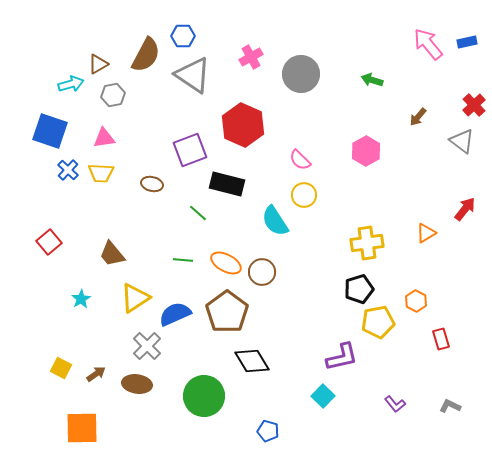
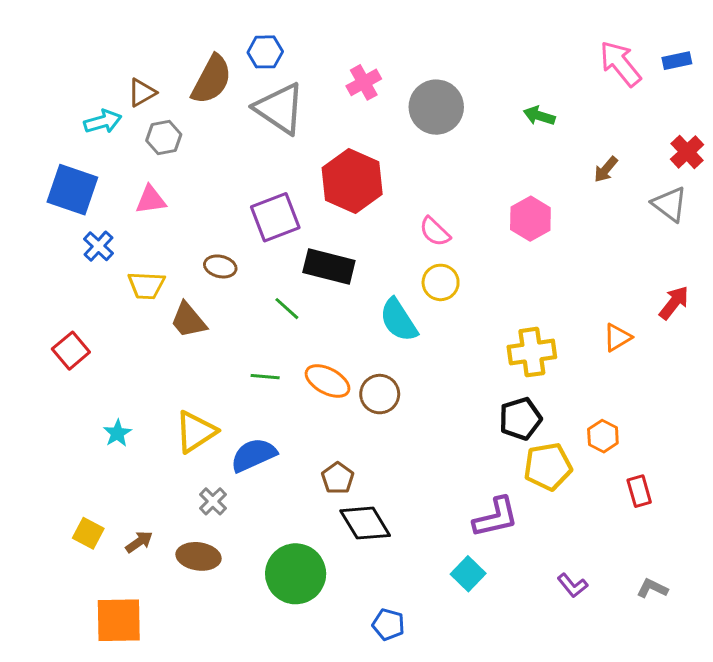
yellow trapezoid: (101, 173) -> (146, 285), moved
brown trapezoid: (112, 254) -> (188, 320), moved
brown pentagon: (227, 312) -> (338, 478), moved, size x0.5
gray cross: (147, 346) -> (213, 501), size x0.7

